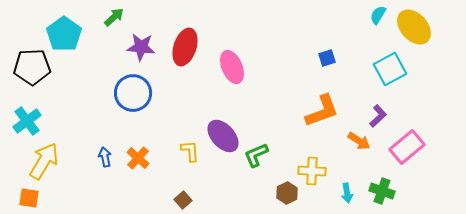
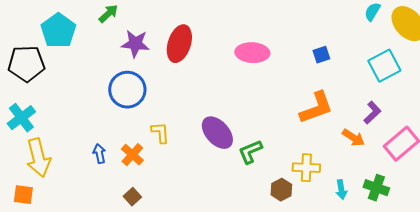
pink ellipse: (232, 67) -> (252, 53), moved, turned -64
yellow L-shape: (190, 151) -> (160, 133), moved
yellow arrow: (44, 161) -> (38, 158), turned 135
brown square: (183, 200) -> (132, 197), moved

